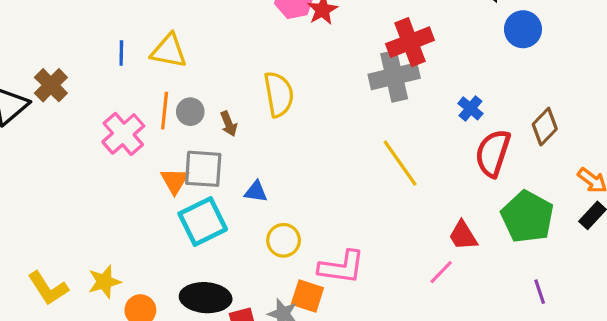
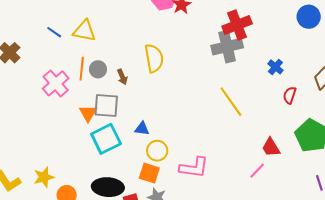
blue line: (121, 53) -> (54, 32), turned -56
red semicircle: (493, 153) -> (290, 95), size x0.6
blue triangle: (256, 192) -> (142, 129), moved
orange square: (307, 296) -> (149, 173), moved

